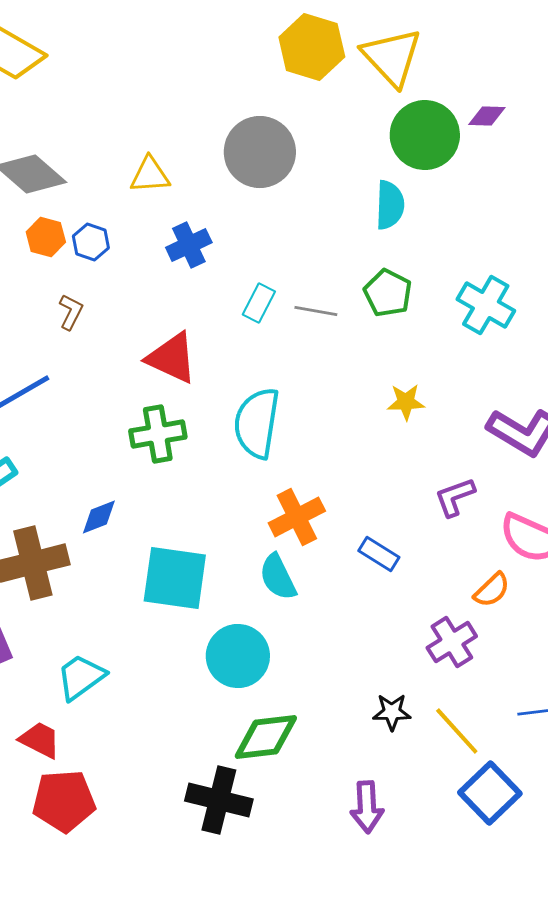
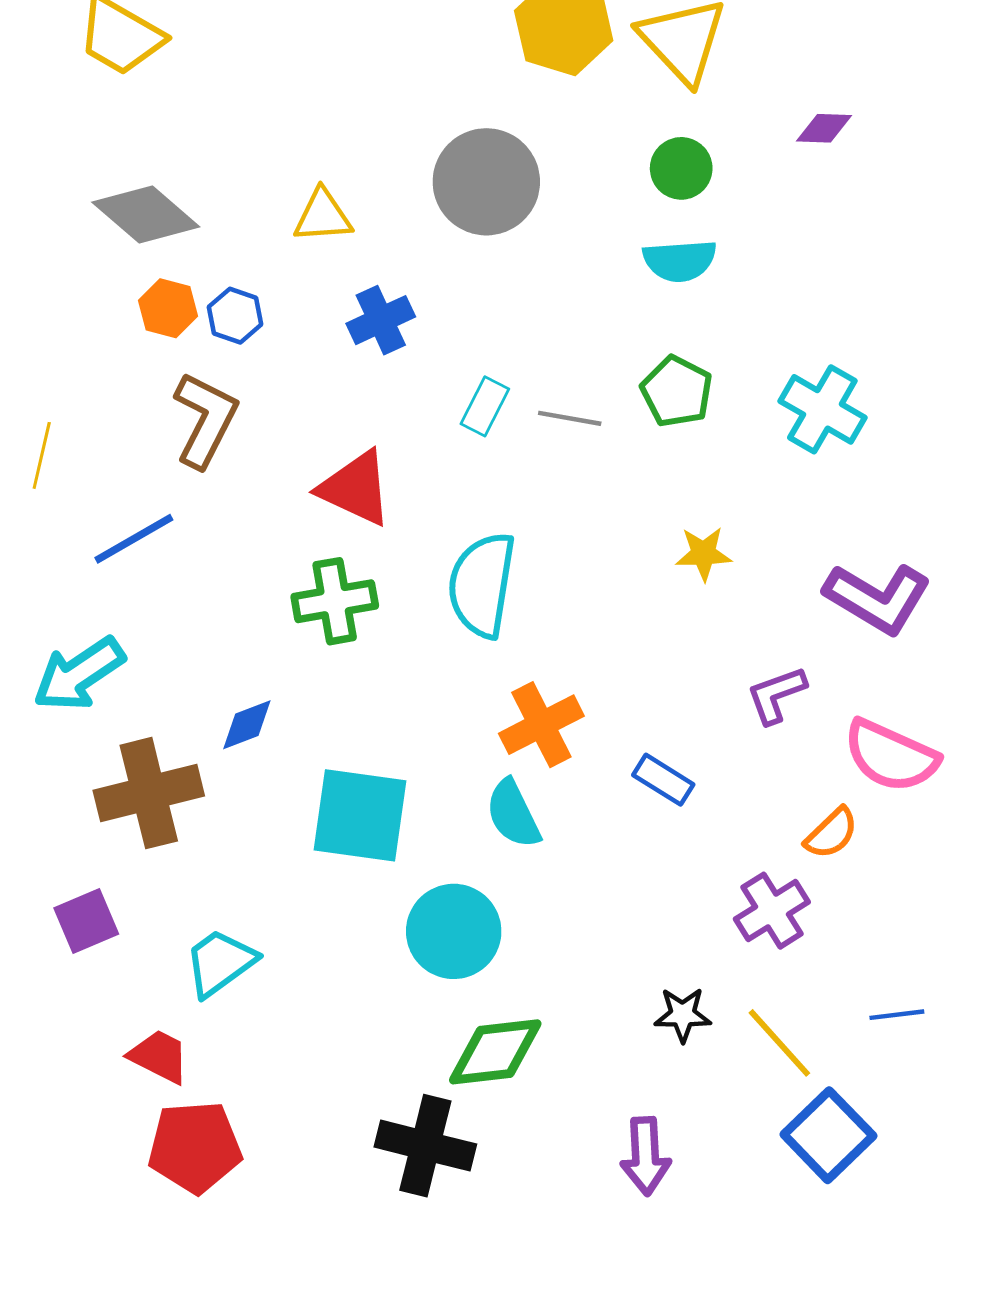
green circle: (425, 135) -> (681, 168), moved, size x0.6
cyan semicircle: (390, 205) -> (680, 261), turned 84
brown L-shape: (71, 312) -> (205, 420), size x1.8

